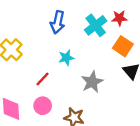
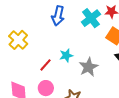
cyan star: (66, 58) -> (66, 55), moved

